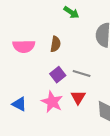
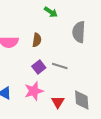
red triangle: (78, 97) -> (58, 102), moved
pink star: (52, 102) -> (34, 91), turned 30

